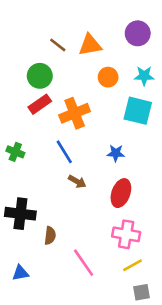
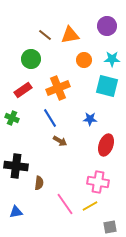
red rectangle: (40, 104) -> (23, 90), moved
red ellipse: (121, 193) -> (106, 145), moved
yellow line: (133, 265) -> (90, 206), moved

